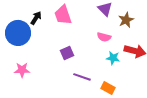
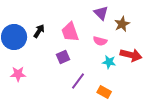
pink trapezoid: (63, 15) -> (70, 32), moved
black arrow: (36, 18) -> (39, 31), moved
purple line: (82, 77) -> (78, 81), turned -72

